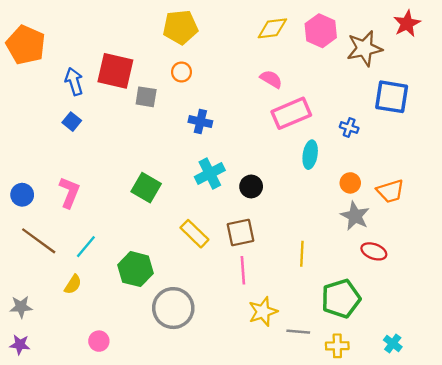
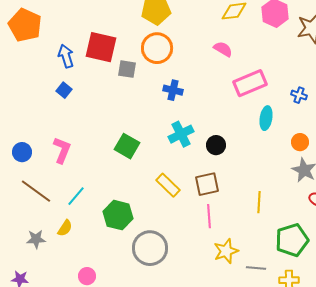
orange circle: (181, 72) -> (157, 48), size x1.8
pink semicircle: (271, 79) -> (223, 49), moved
gray star: (21, 307) -> (36, 239), moved

